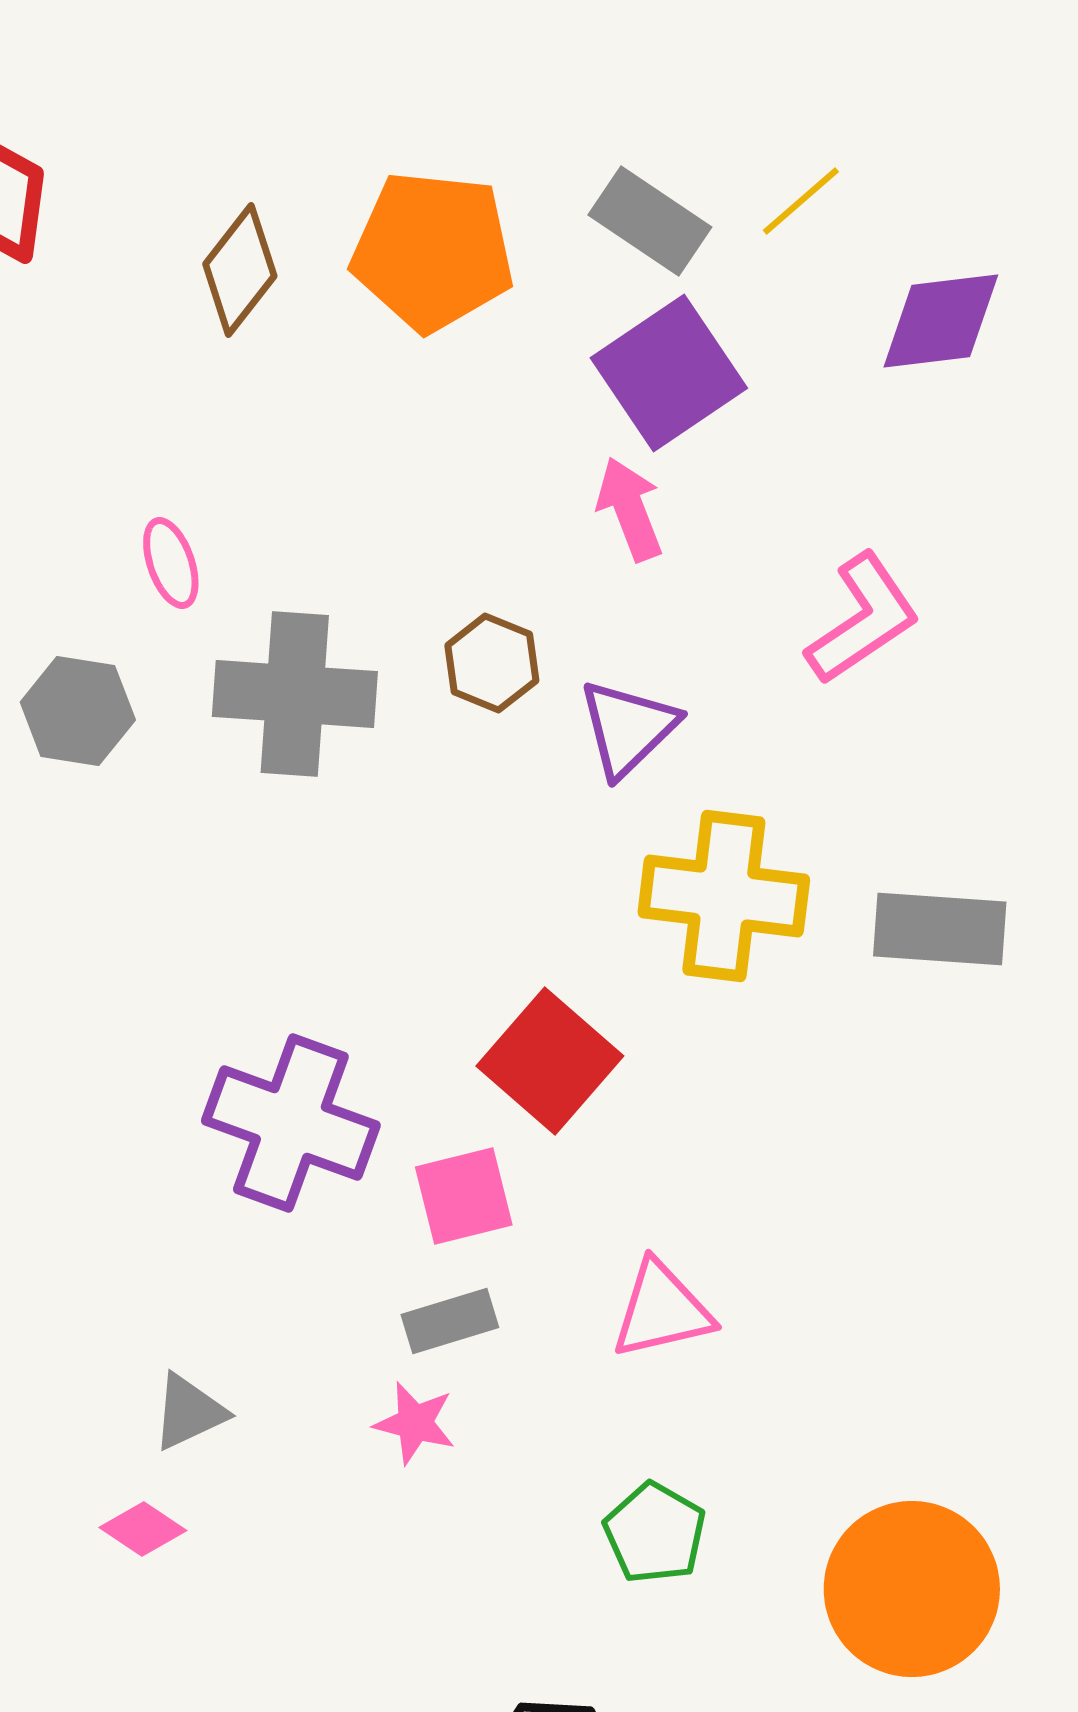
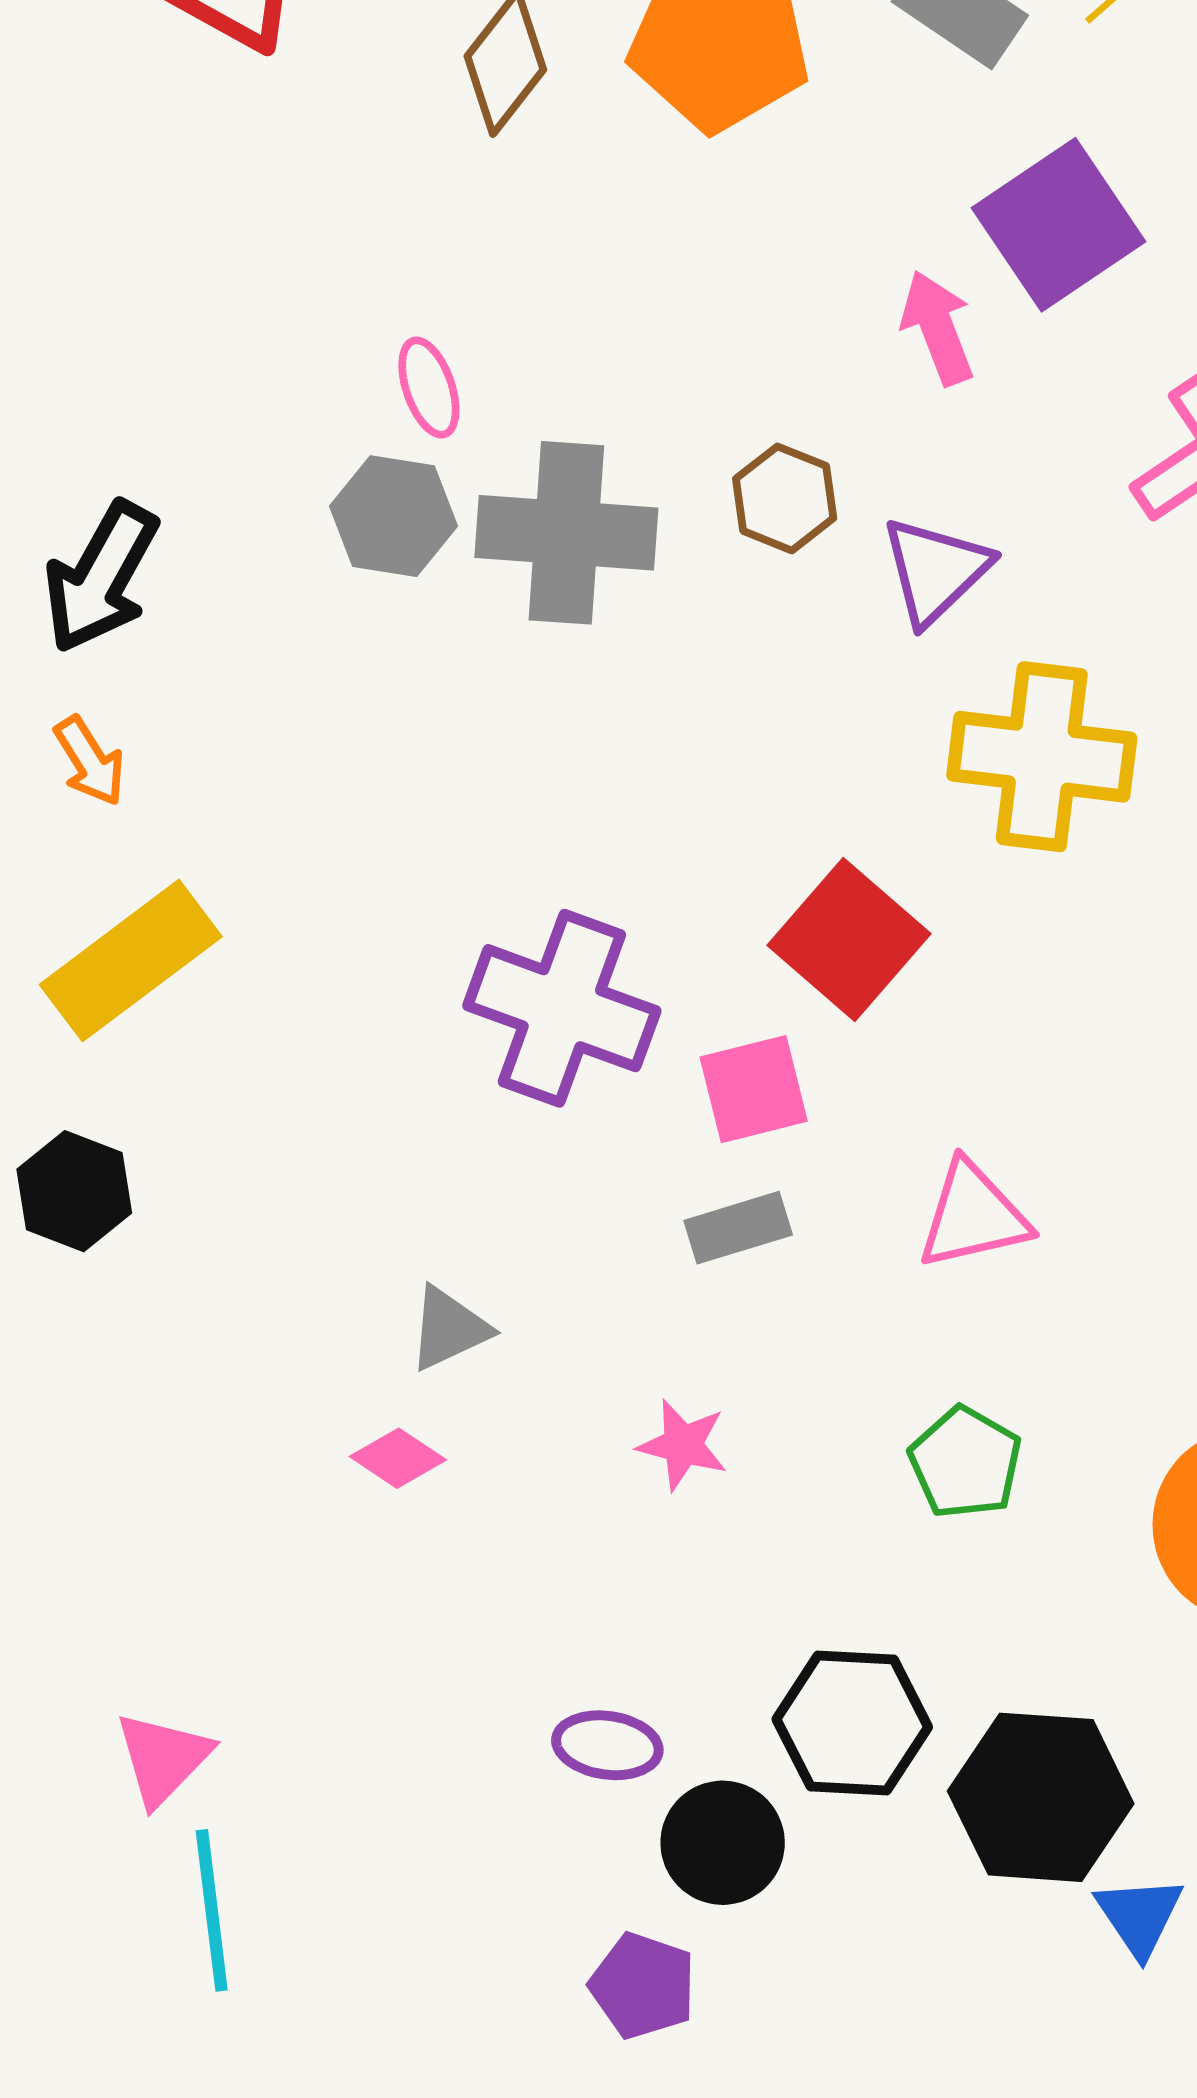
purple square: (669, 373) -> (1058, 225), moved
gray hexagon: (78, 711) -> (393, 516), moved
pink star: (415, 1423) -> (683, 1445), moved

